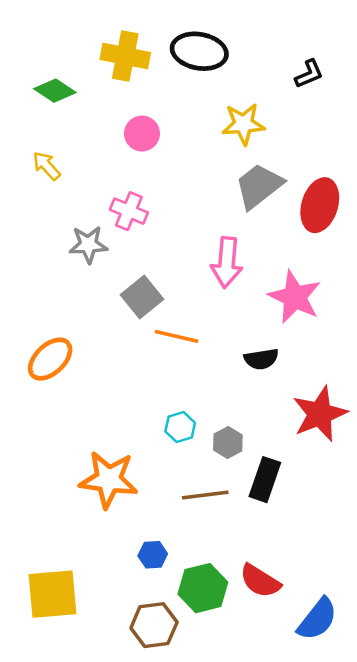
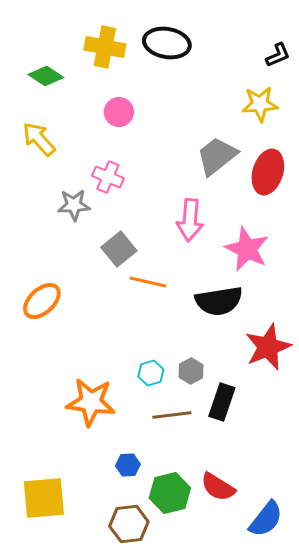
black L-shape: (309, 74) -> (278, 55), moved
yellow star: (243, 124) -> (260, 104), moved
yellow arrow: (47, 166) -> (39, 139), size x1.4
black semicircle: (261, 359) -> (219, 301), size x1.6
cyan hexagon: (180, 427) -> (151, 373), moved

